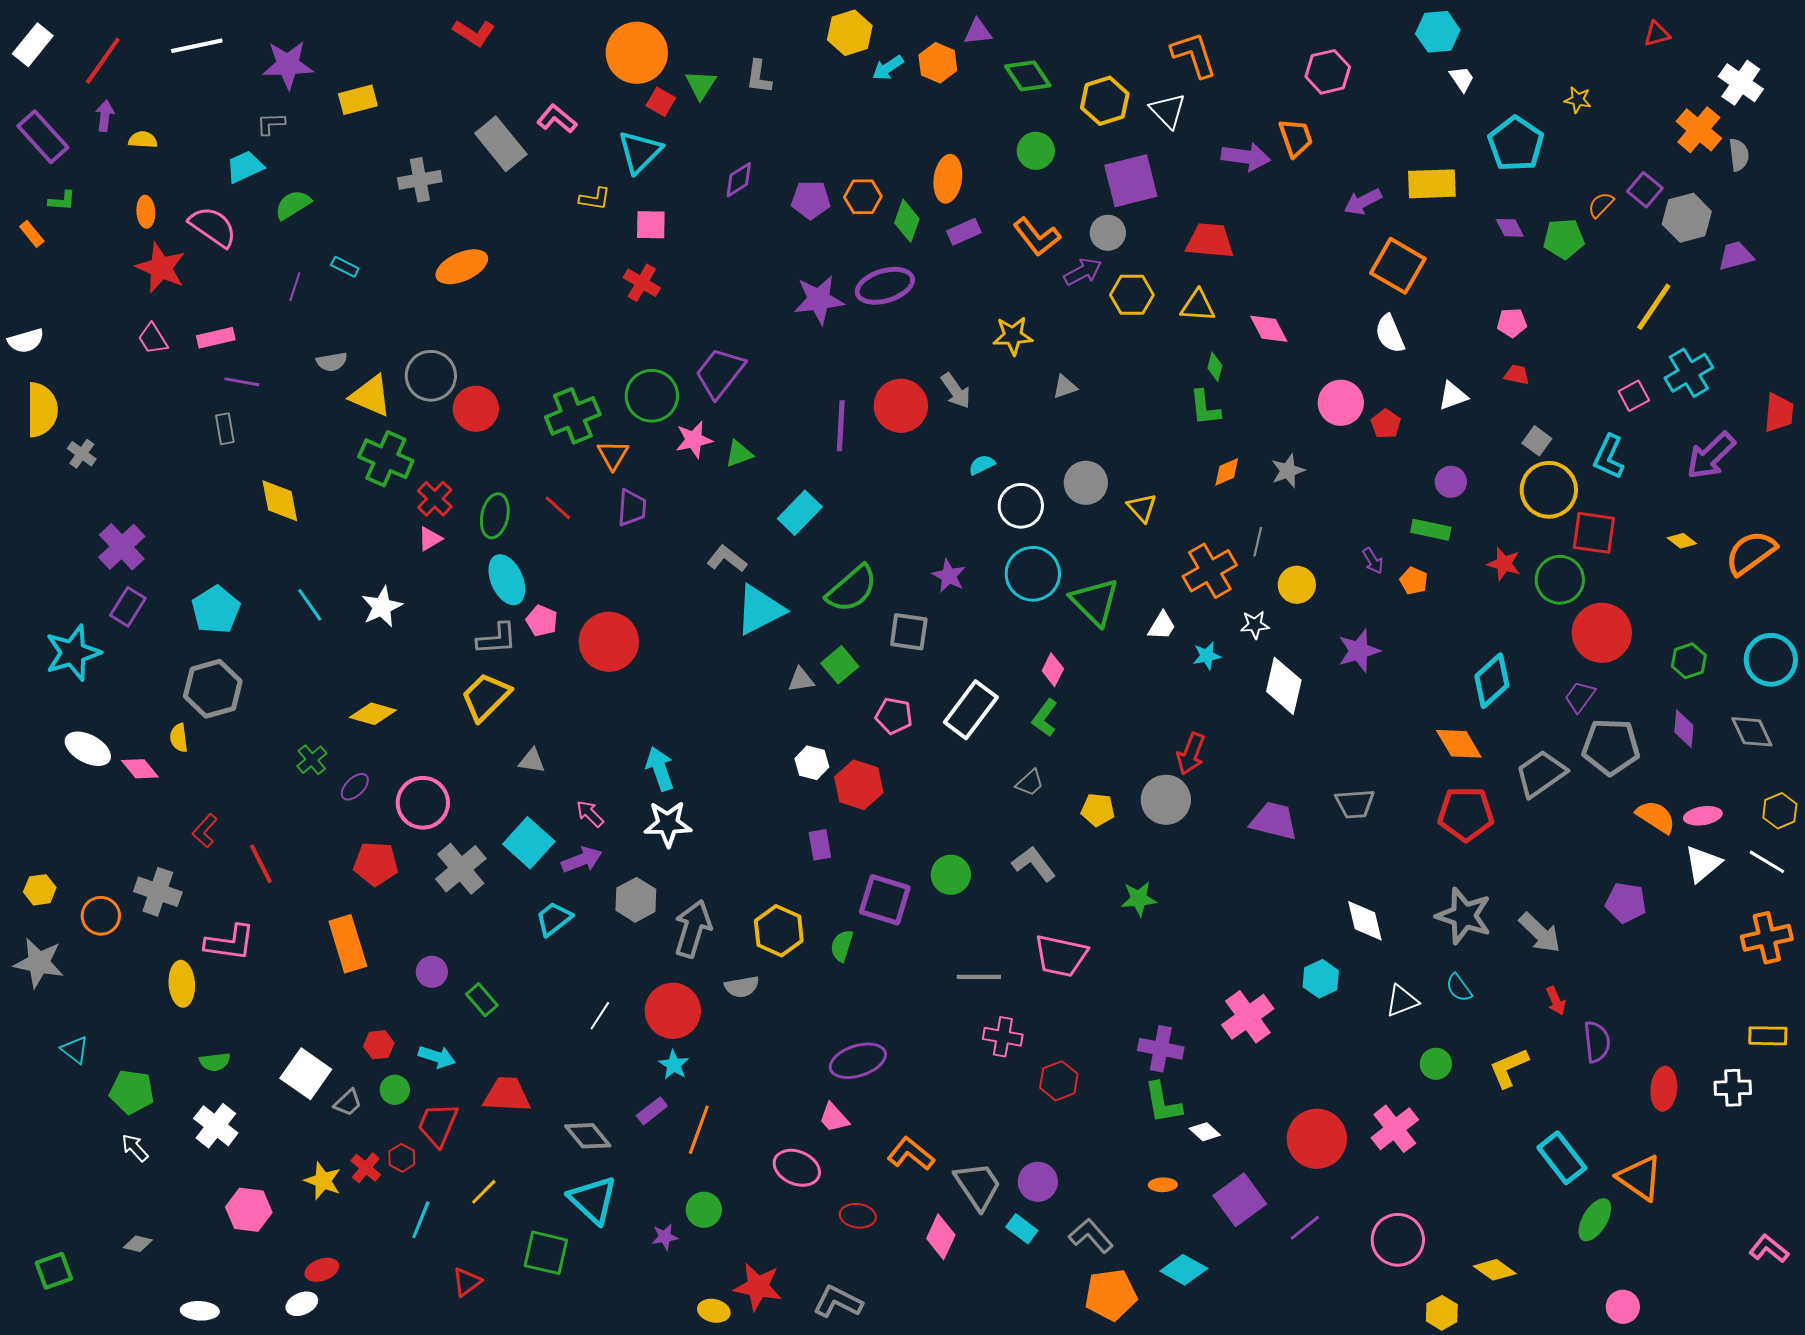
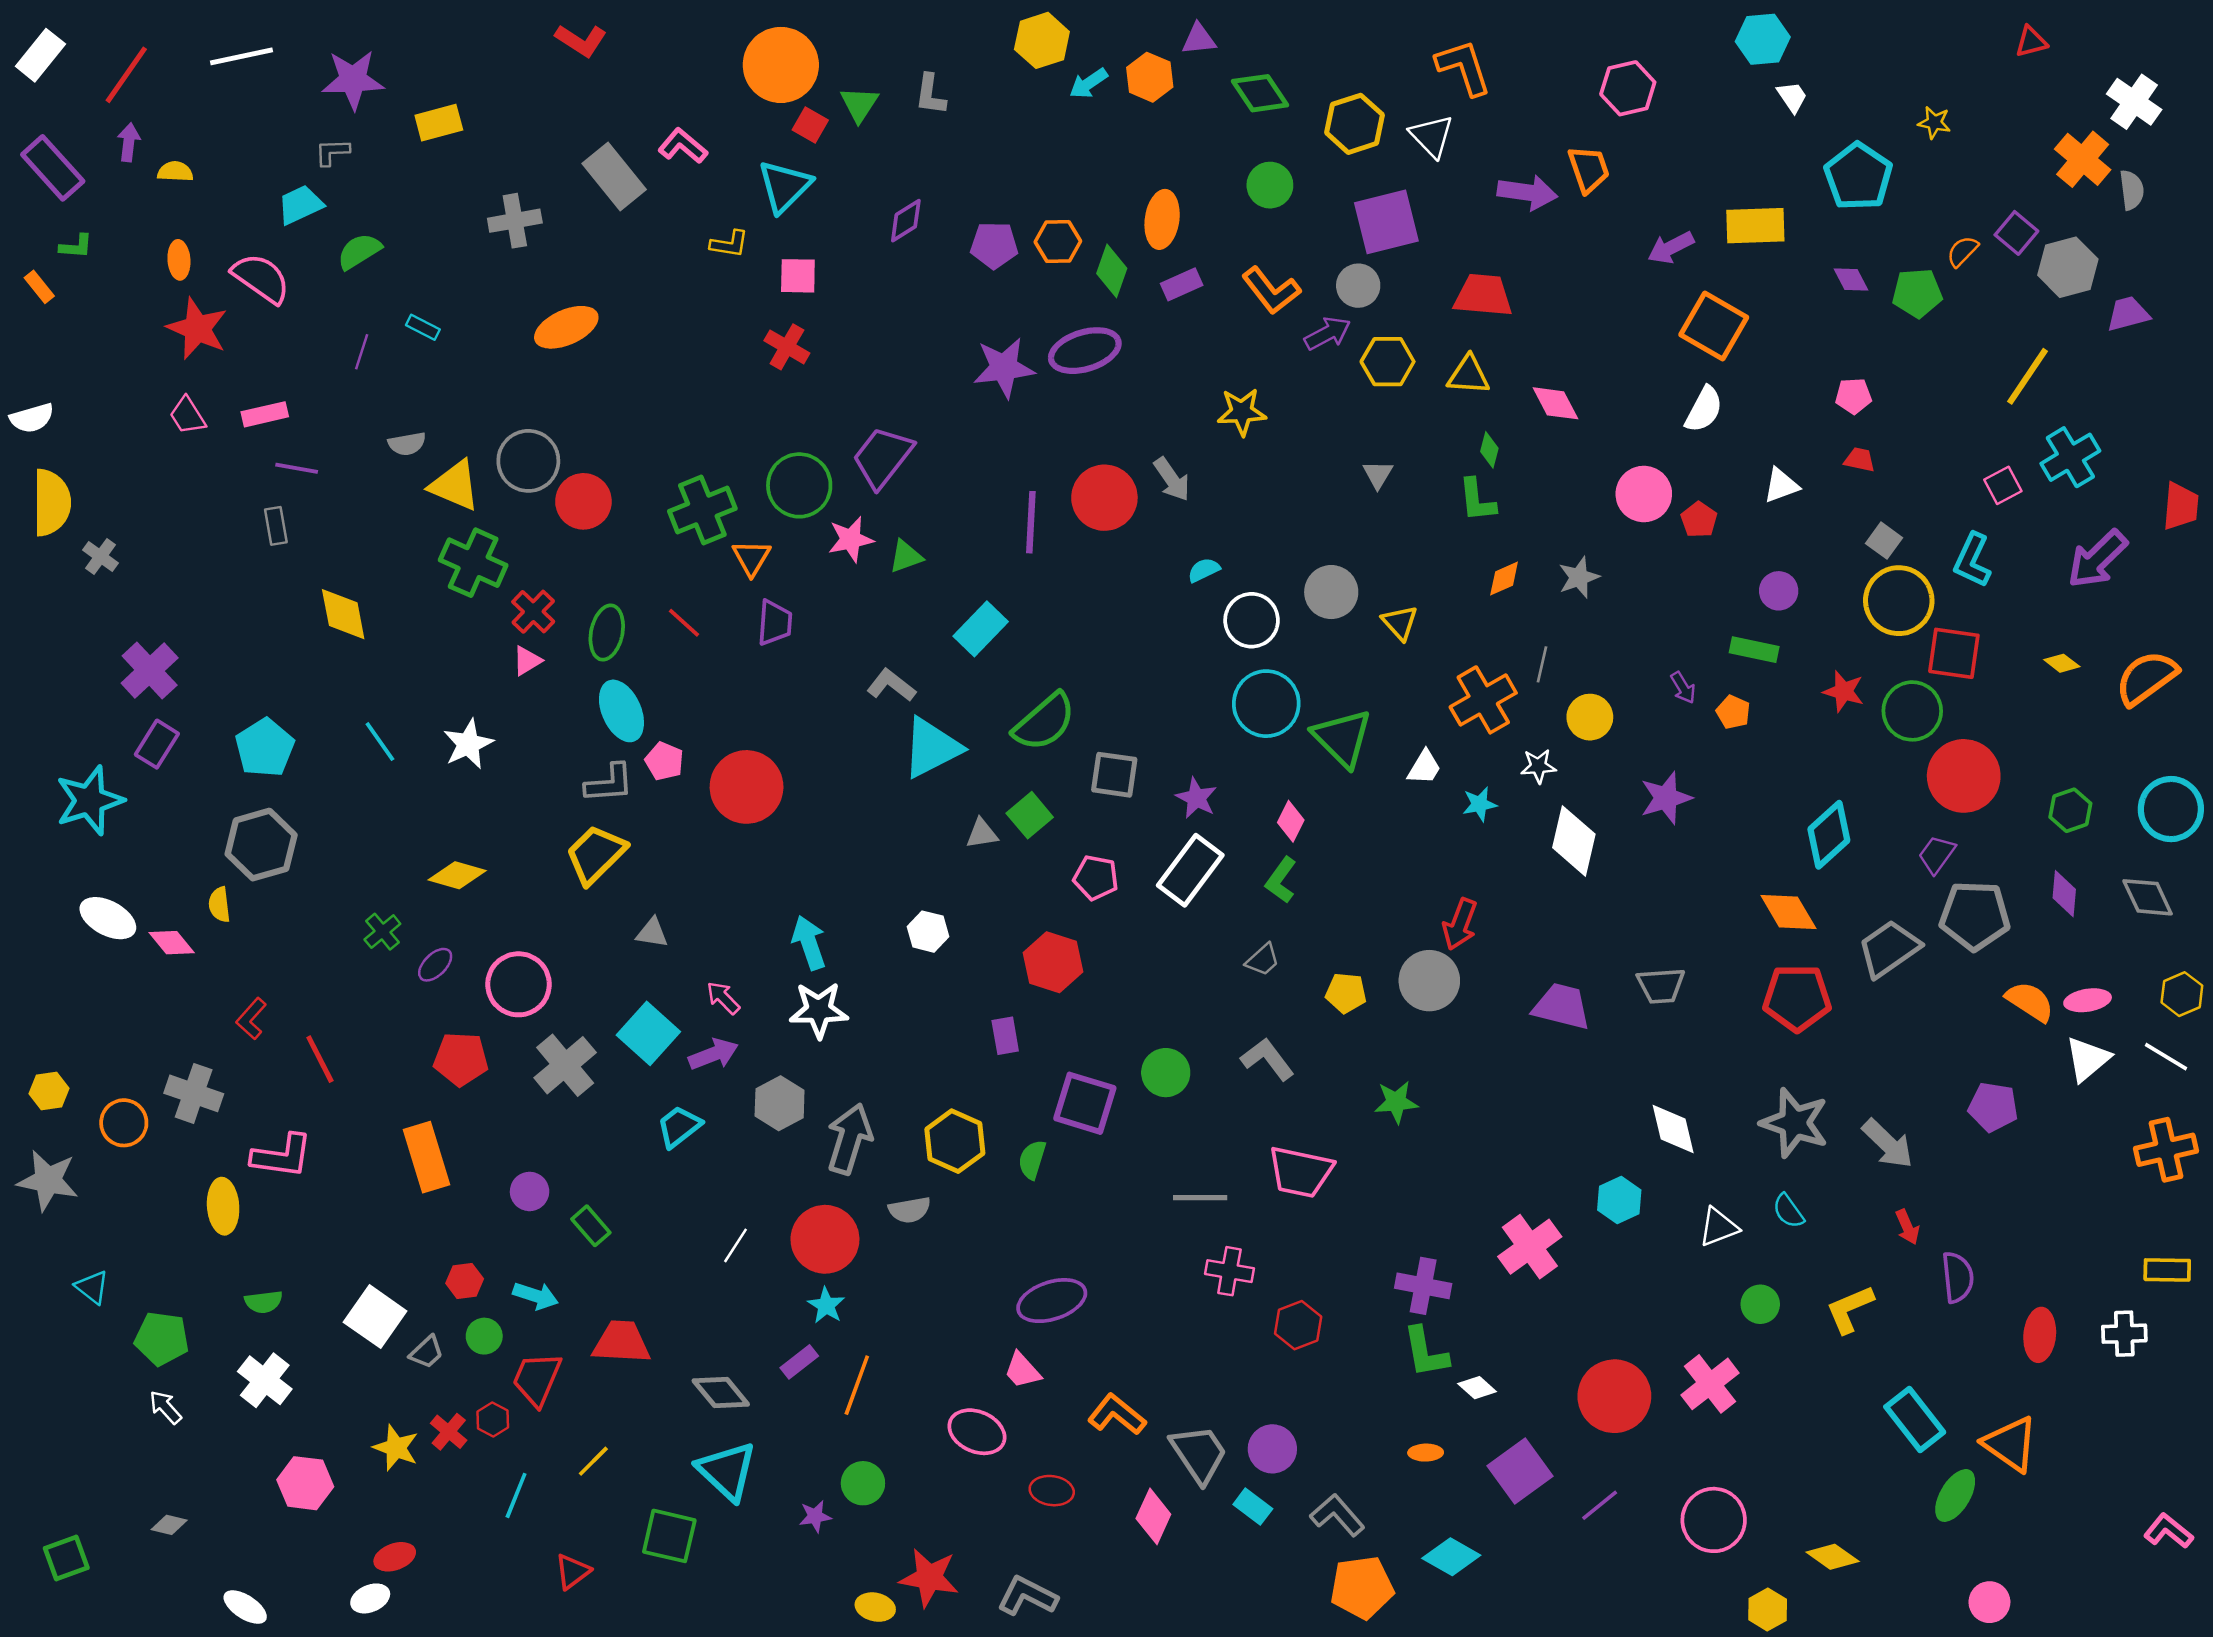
white semicircle: (1390, 334) -> (1704, 409), turned -129
gray triangle: (1065, 387) -> (1378, 474), moved, turned -40
purple star: (949, 576) -> (1196, 798), moved
white hexagon: (812, 763) -> (928, 932), moved
white ellipse: (200, 1311) -> (245, 1607), turned 30

